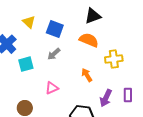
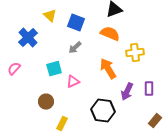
cyan square: (26, 64) -> (54, 69), moved
orange arrow: (87, 75) -> (108, 69), size x1.5

